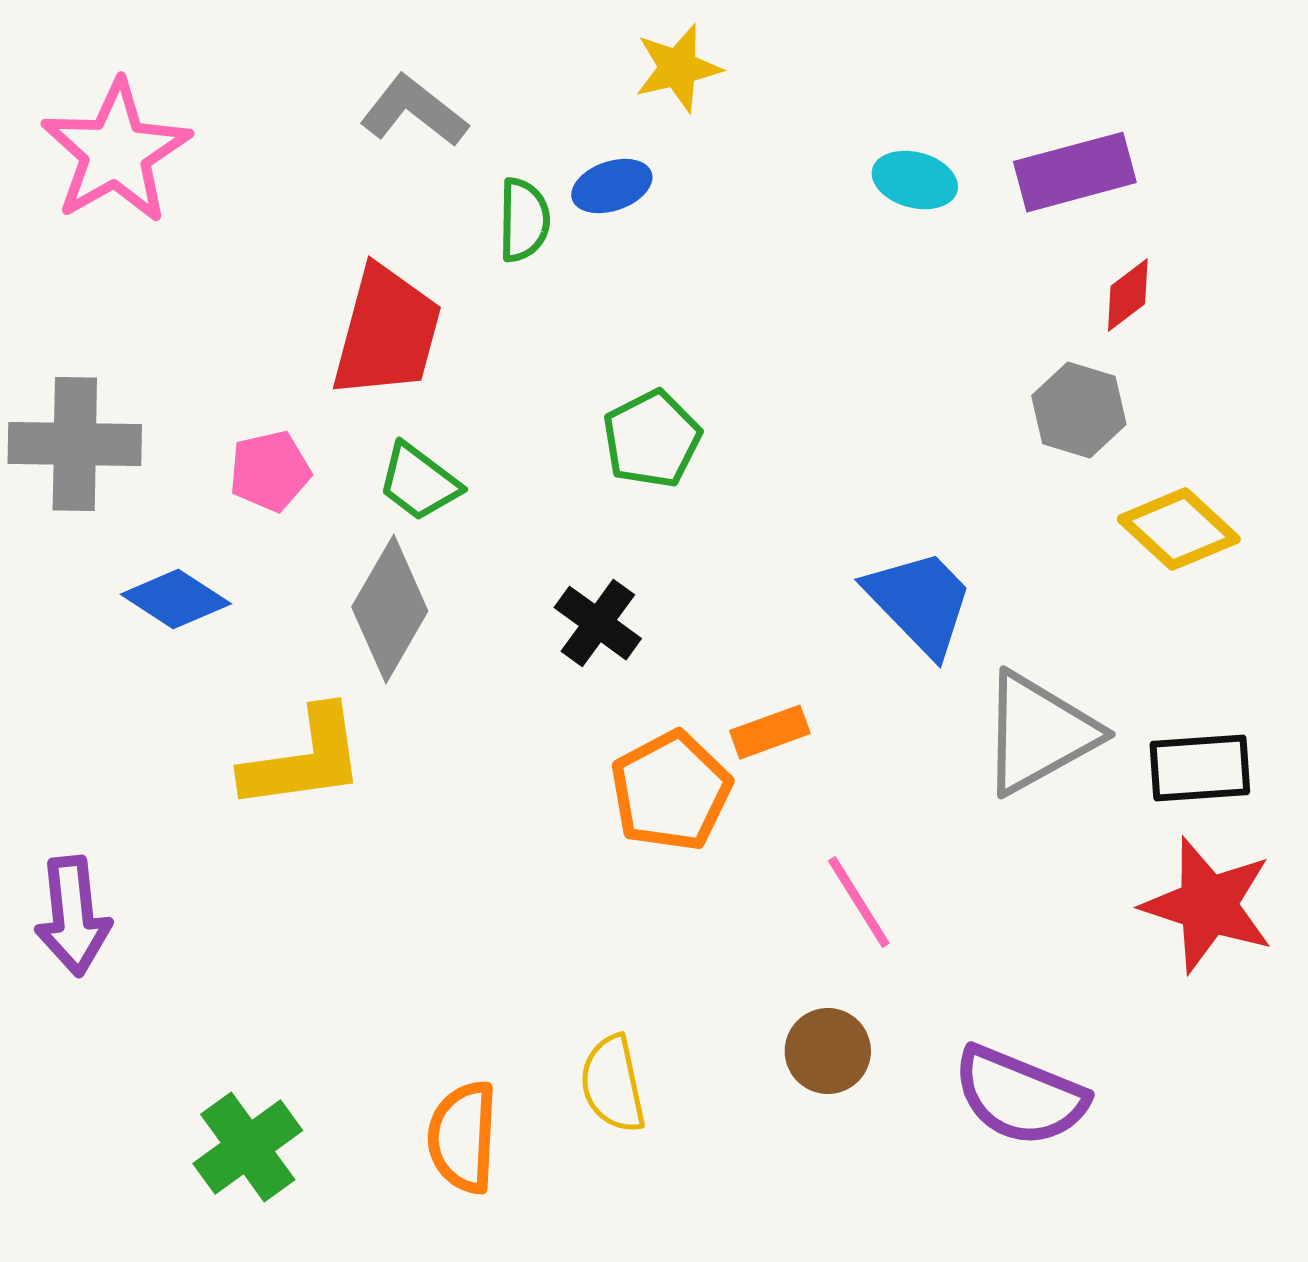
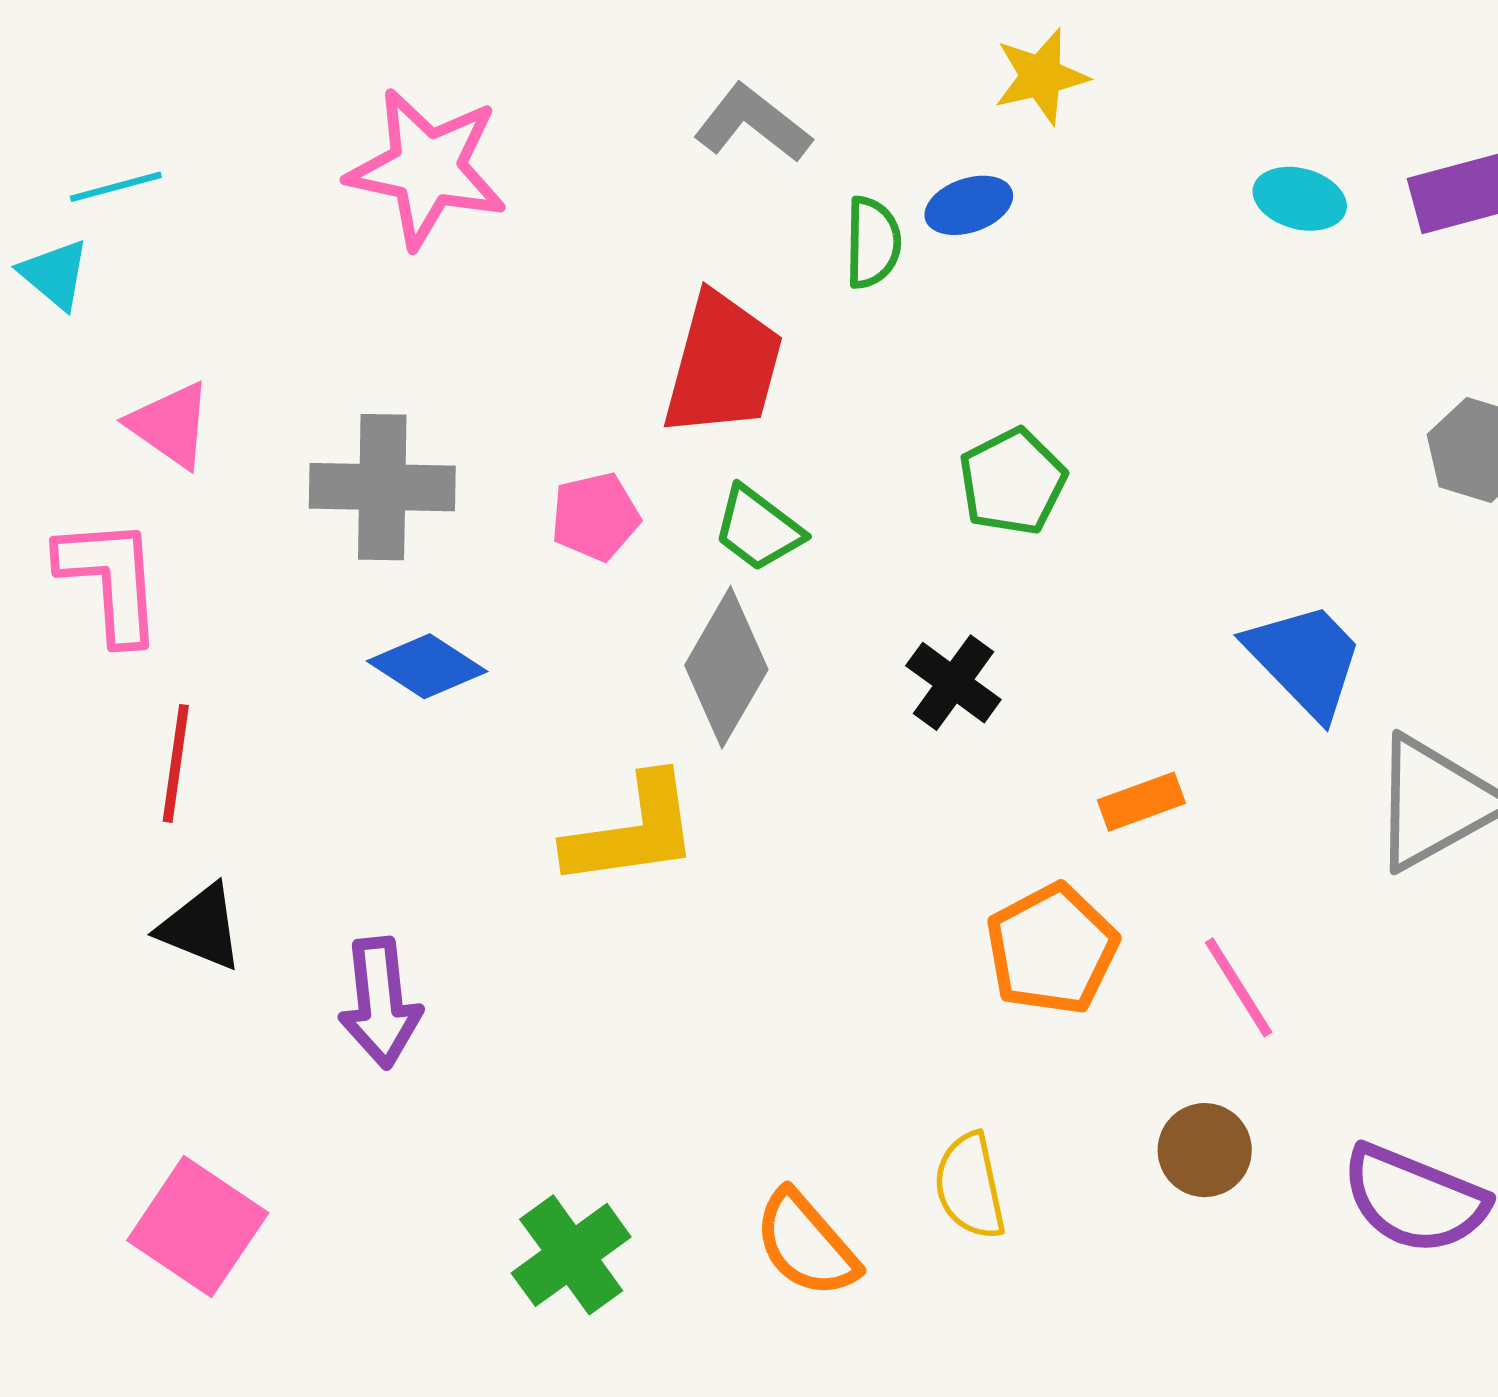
pink star: (116, 152) -> (427, 168), turned -30
blue diamond: (176, 599) -> (427, 666), moved
orange pentagon: (671, 791) -> (1052, 949), moved
orange semicircle: (463, 1137) -> (806, 1244), turned -44

